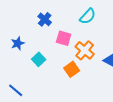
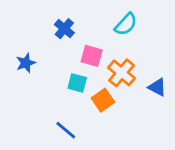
cyan square: (39, 59) -> (77, 83), moved, turned -32
blue line: (16, 90) -> (66, 130), moved

